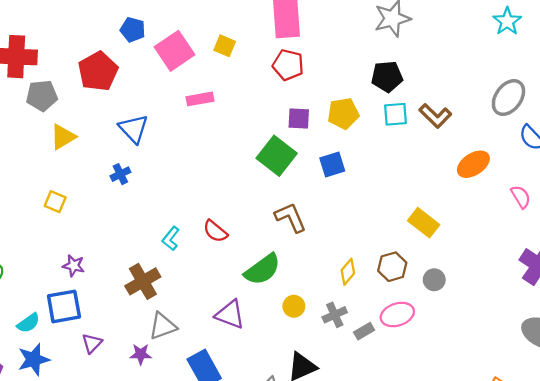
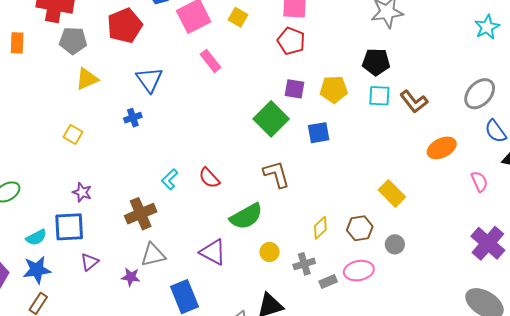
pink rectangle: (200, 99) -> (211, 61), turned 55

